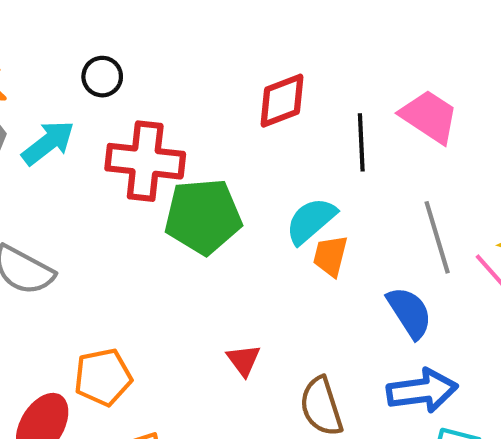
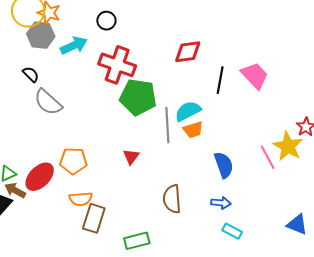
gray line: (437, 237) -> (167, 125), moved
orange trapezoid: (330, 256) -> (193, 130), turned -135
red triangle: (244, 360) -> (131, 157), moved
blue arrow: (422, 391) -> (221, 203), size x0.6

